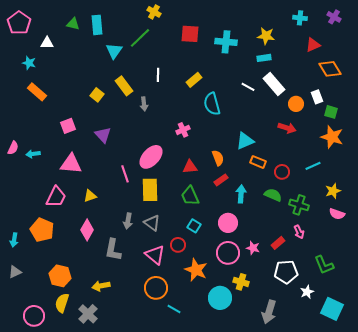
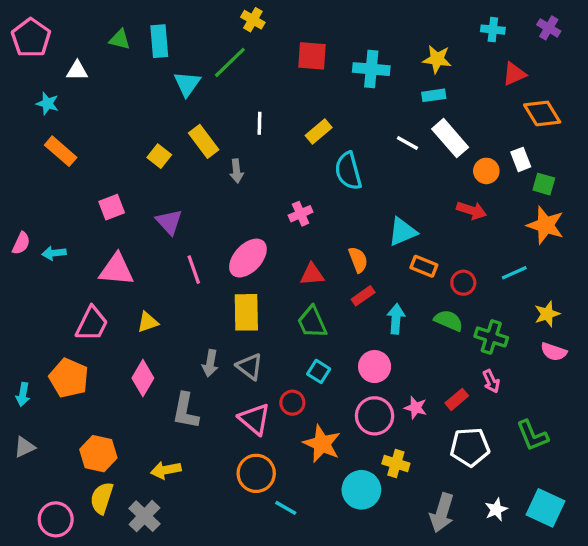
pink line: (125, 174) -> (194, 270), moved
white star: (307, 292) -> (496, 510), moved

